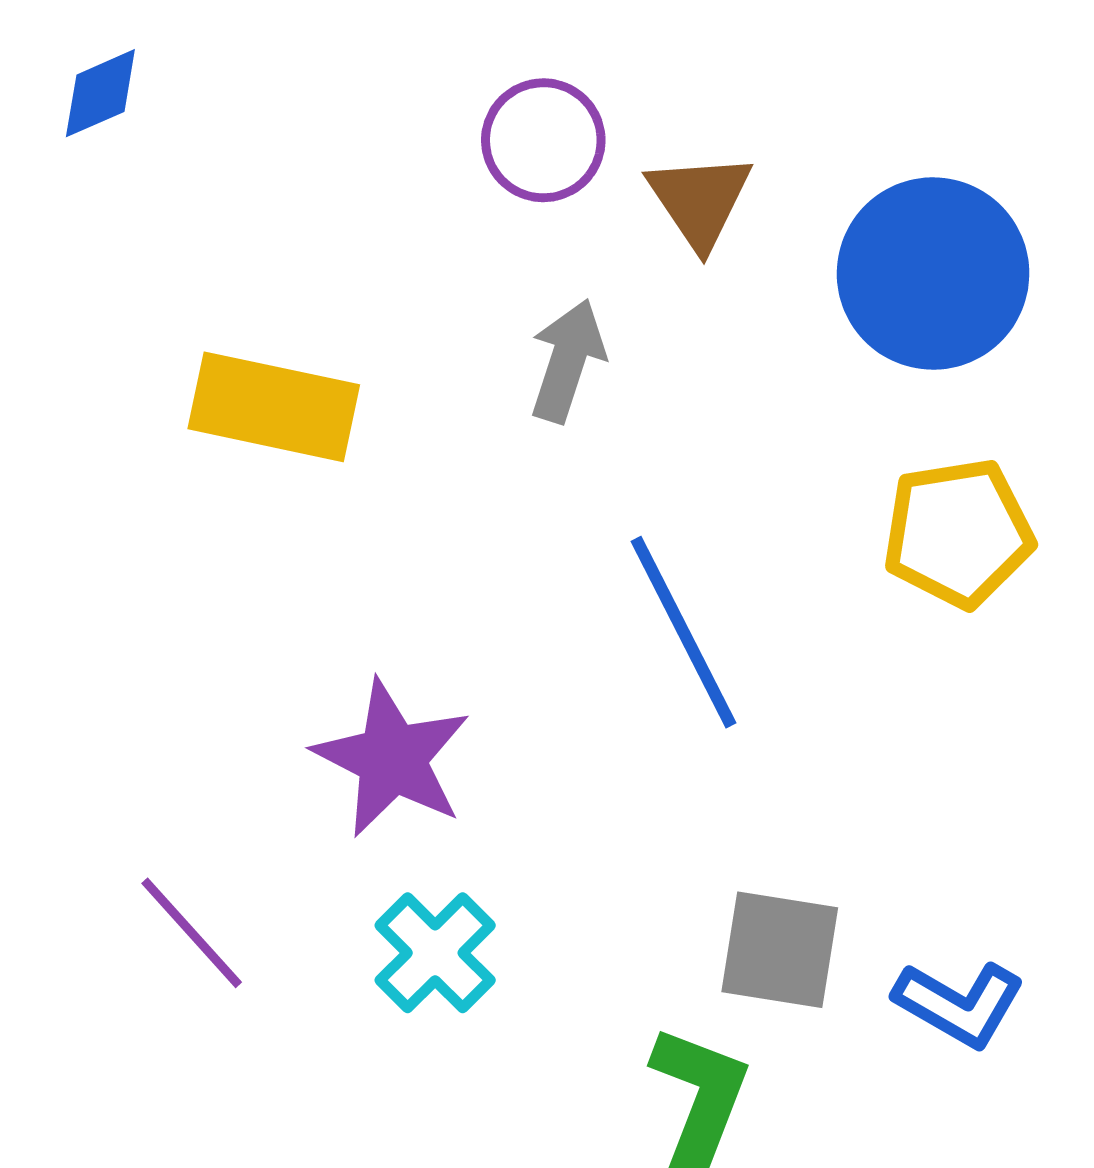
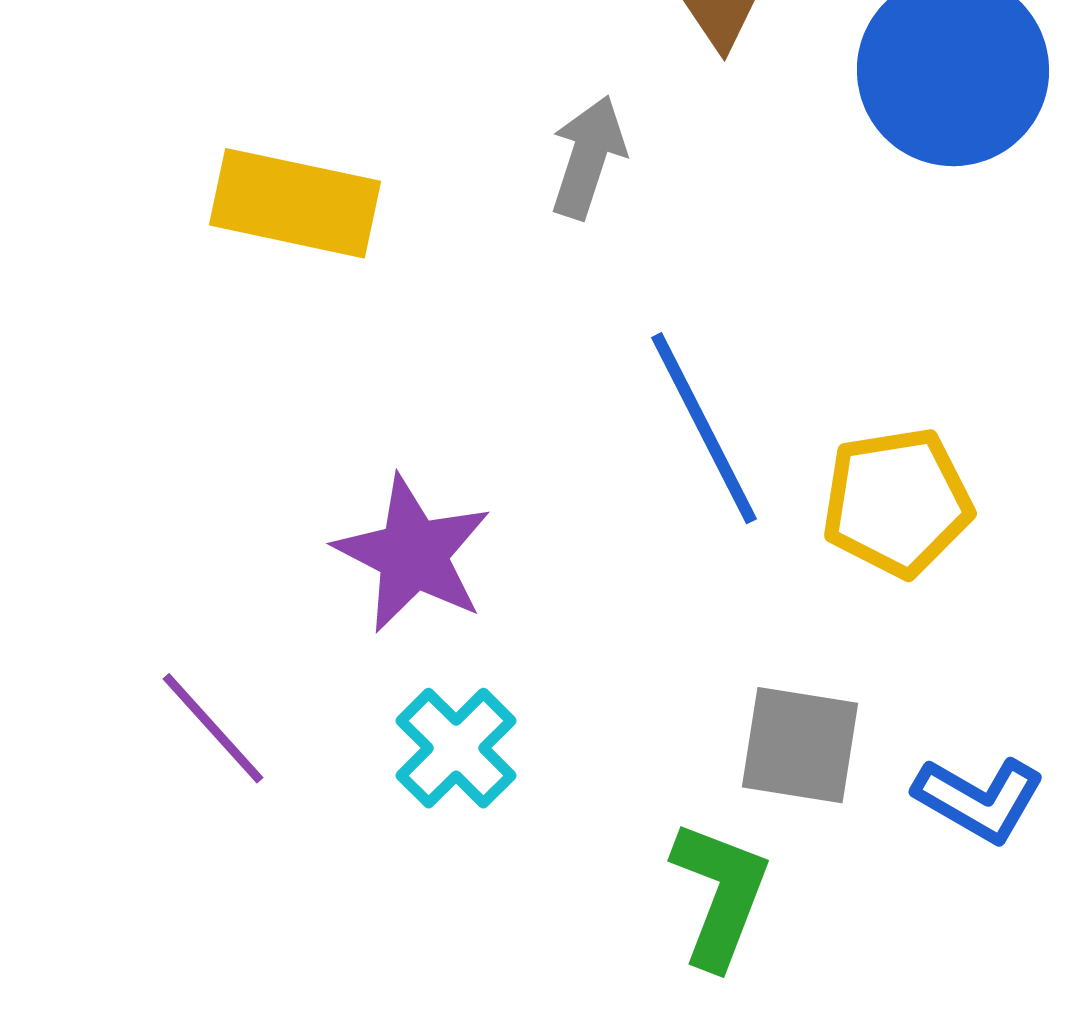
yellow pentagon: (958, 533) -> (897, 502), moved

